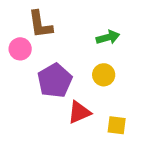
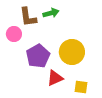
green arrow: (108, 37) -> (51, 13), moved
yellow circle: (104, 75) -> (72, 52), size x1.6

